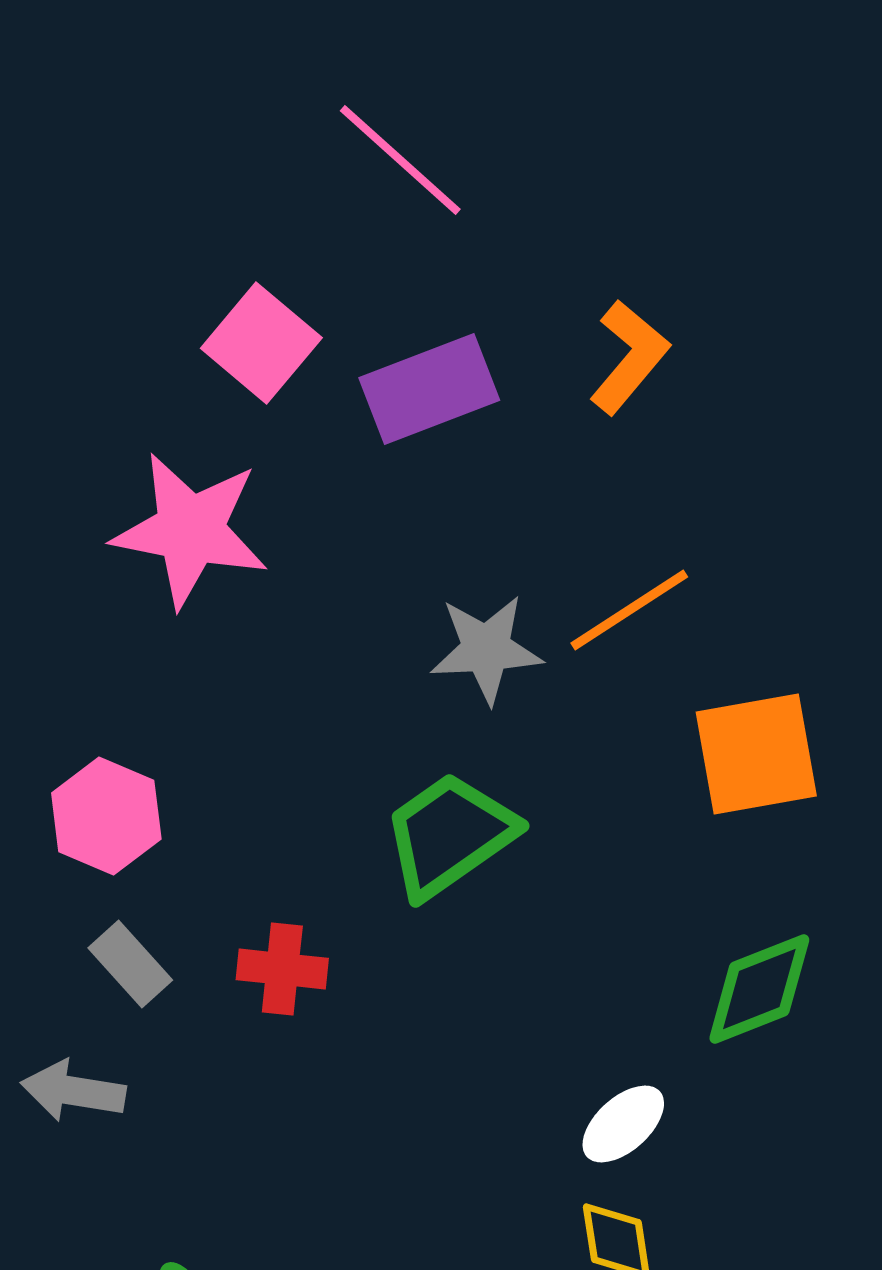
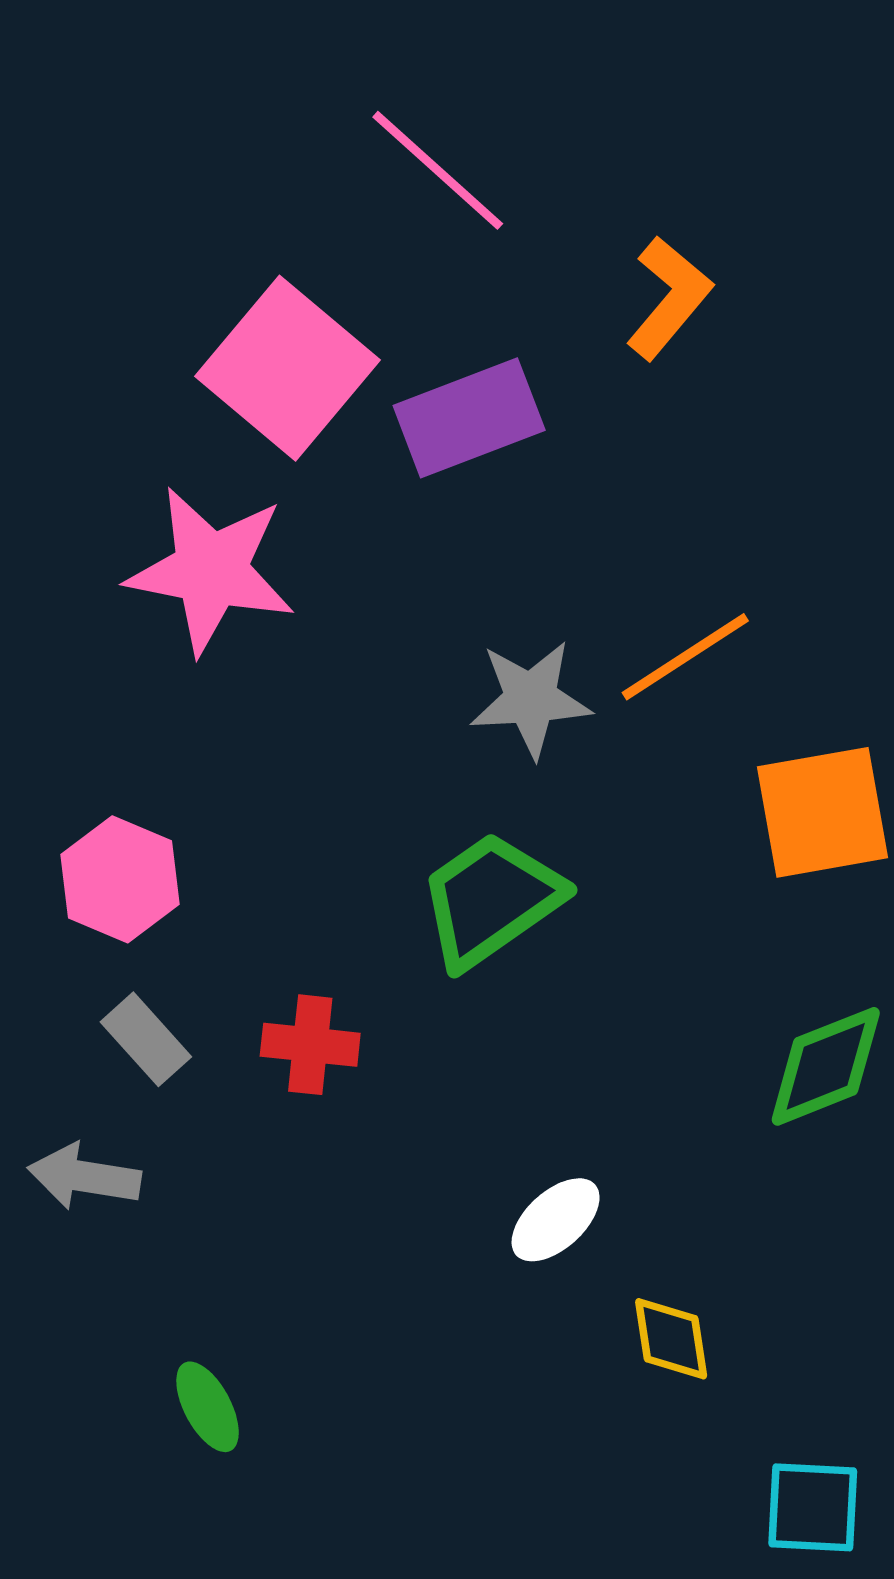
pink square: (261, 343) -> (287, 368), size x1.4
orange L-shape: (629, 357) -> (669, 298), moved
white ellipse: (623, 1124) -> (556, 1220), moved

